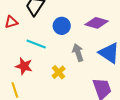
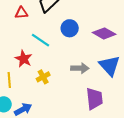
gray arrow: (78, 53) -> (80, 68), moved, turned 96
yellow cross: (59, 72) -> (43, 77), moved

